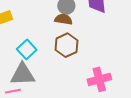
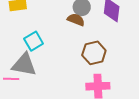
brown hexagon: (67, 45) -> (94, 53), moved

